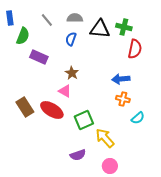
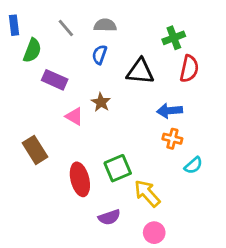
green cross: (124, 27) -> (174, 38), turned -35
black triangle: (100, 29) -> (140, 71), moved
pink triangle: (65, 91) -> (74, 116), moved
red ellipse: (52, 110) -> (80, 179), moved, turned 45

